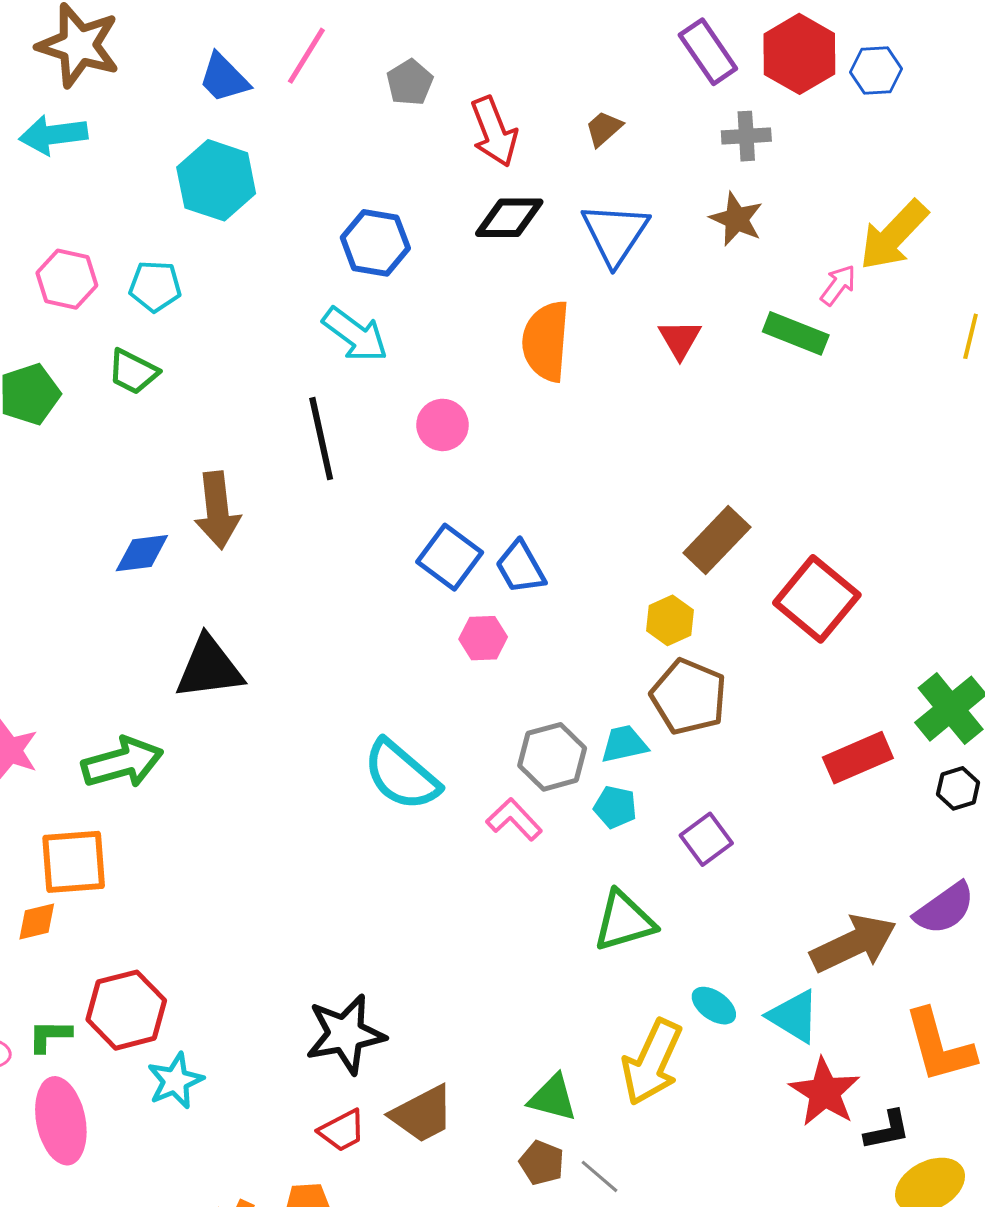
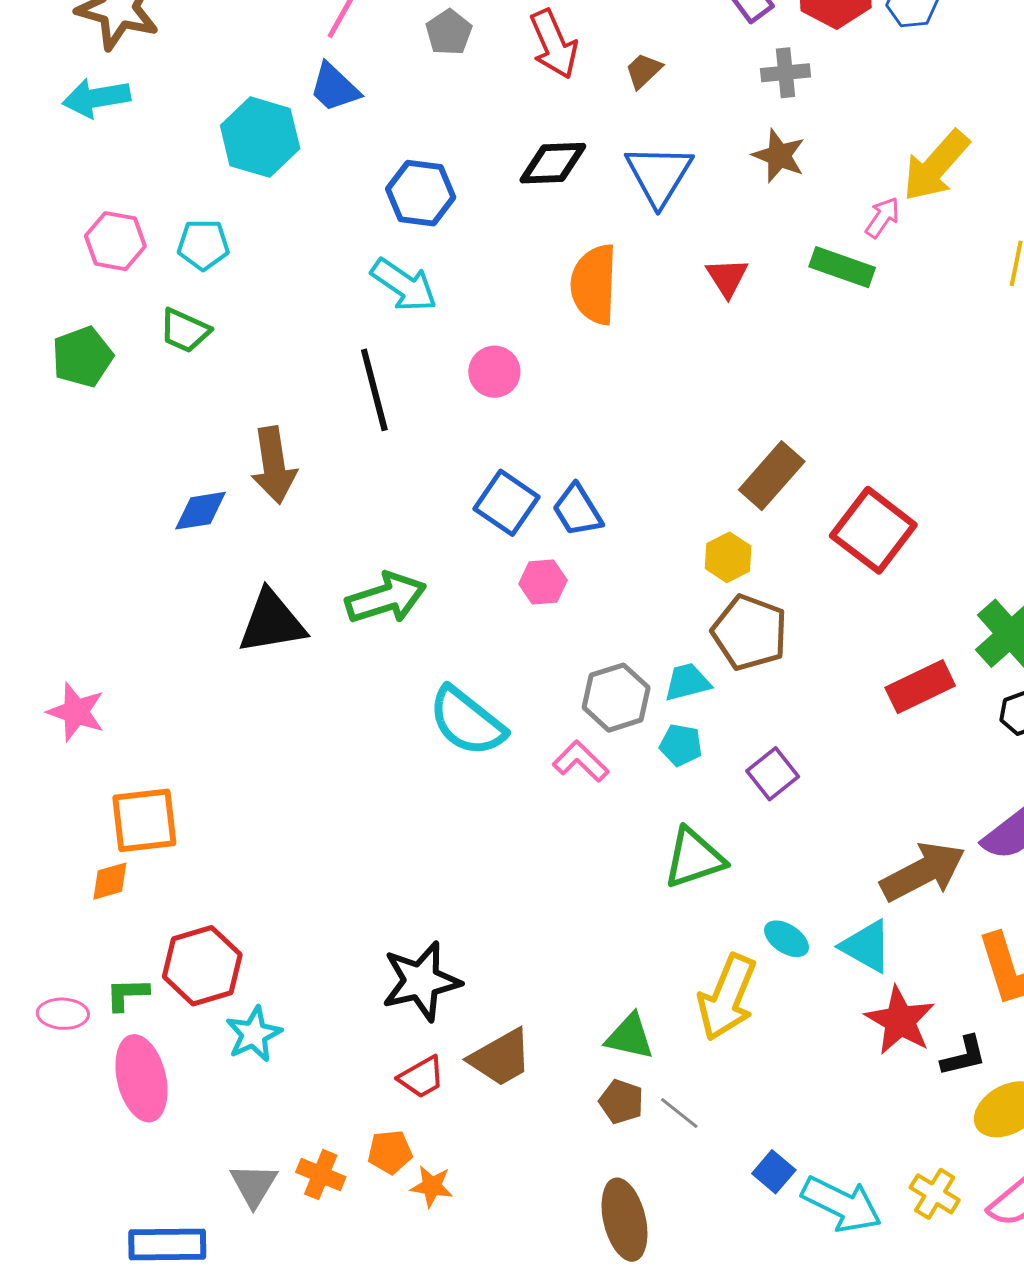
blue trapezoid: (224, 78) -> (334, 88), moved
red arrow: (494, 132) -> (554, 44), moved
green arrow: (122, 762) -> (386, 598), moved

